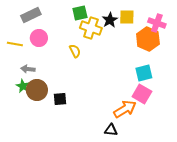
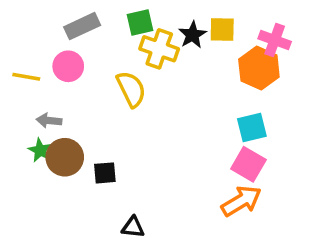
gray rectangle: (31, 15) -> (82, 26), moved
yellow semicircle: (75, 51) -> (131, 89), size x1.5
orange arrow: (125, 109) -> (241, 201), moved
black triangle: (111, 130) -> (133, 227), moved

